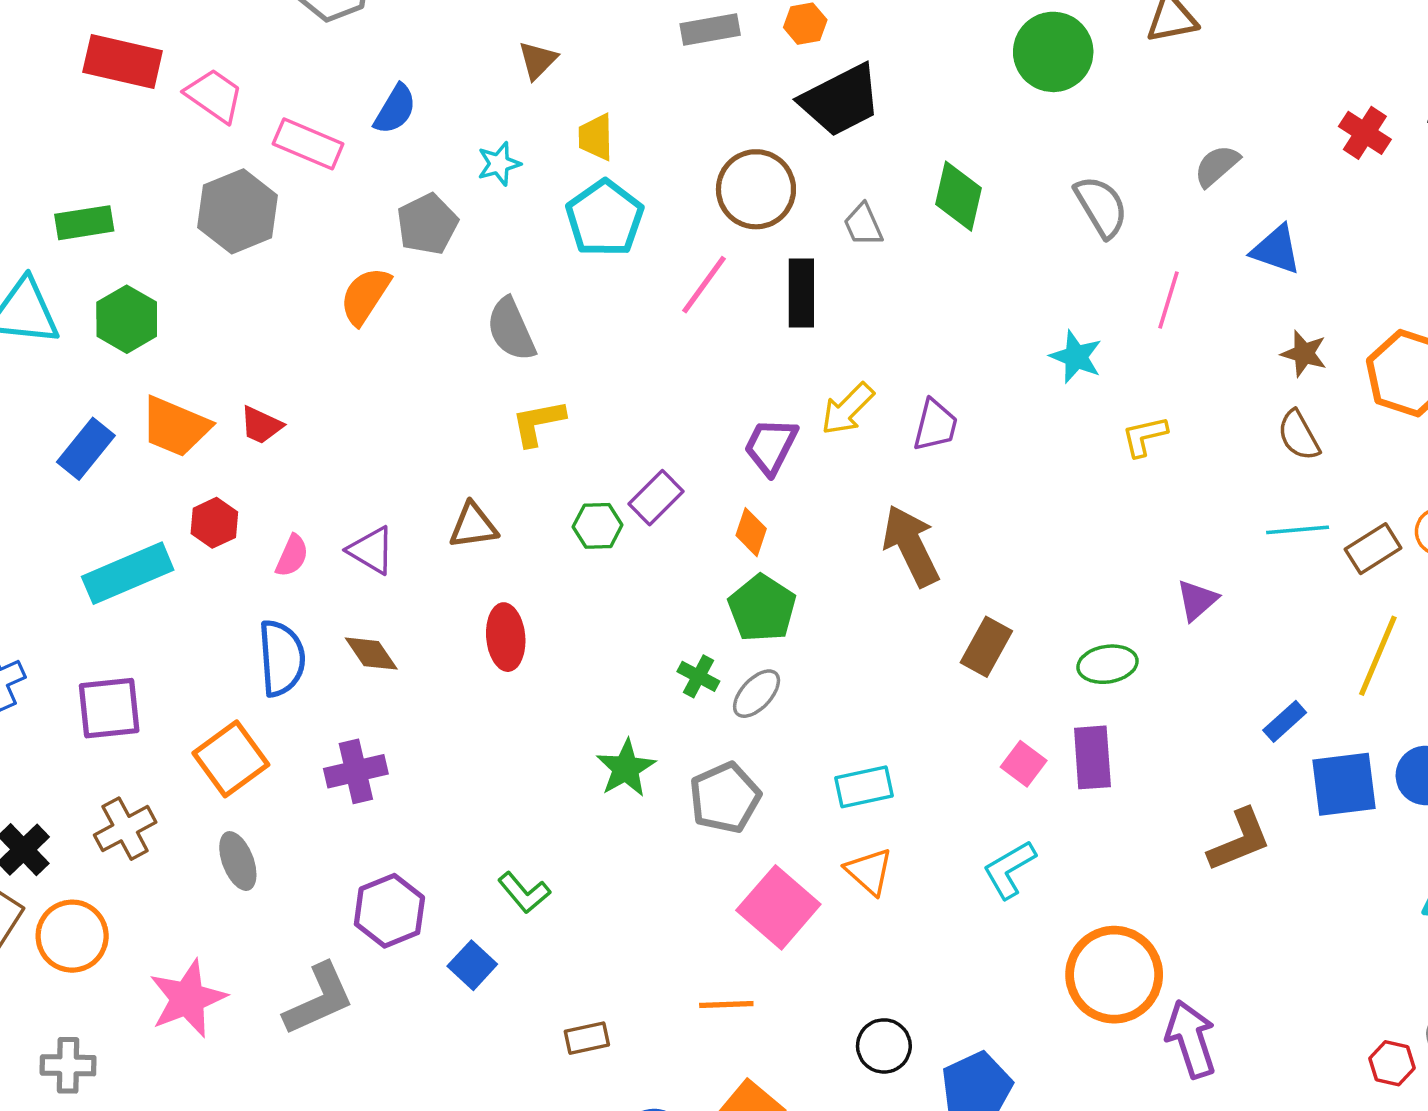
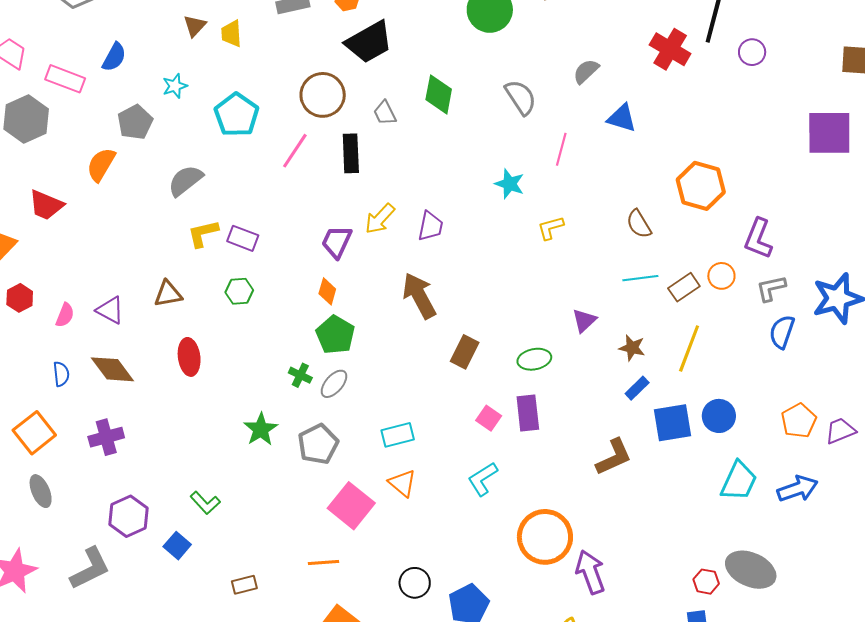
red cross: (1365, 133) -> (670, 49), size x1.4
yellow trapezoid: (596, 137) -> (231, 34), moved
gray semicircle: (511, 329) -> (185, 181), turned 78
brown star: (1304, 354) -> (632, 348), moved
red trapezoid: (261, 425) -> (46, 205), moved, size x1.4
purple rectangle: (656, 498) -> (243, 238), moved, turned 68
brown diamond: (371, 654) -> (112, 369), size x1.4
blue semicircle: (282, 658) -> (61, 374), size x0.6

